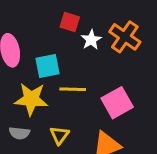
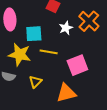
white star: (91, 40) -> (66, 28), moved

